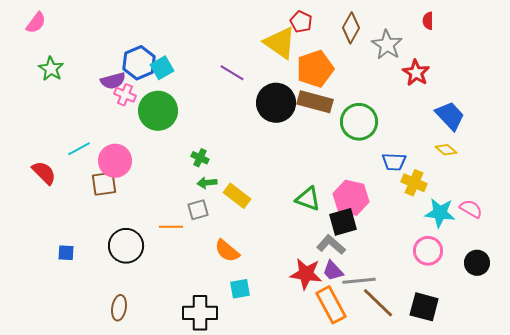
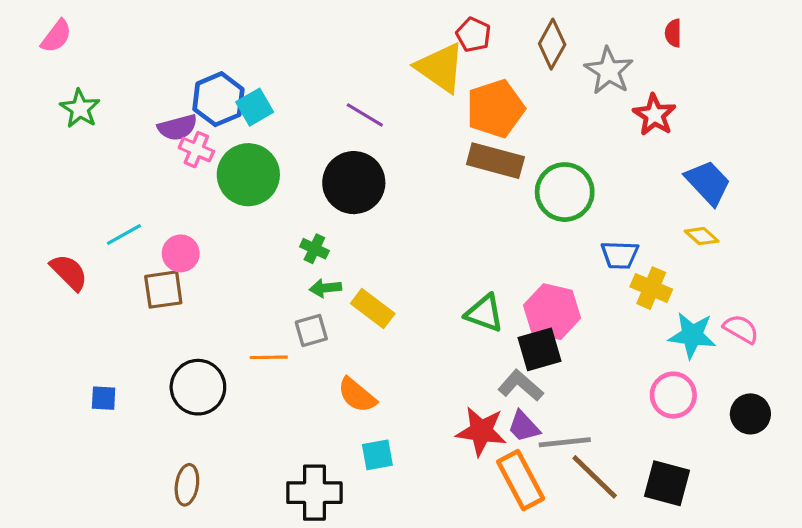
black circle: (276, 103) -> (354, 183), moved
pink circle: (115, 161) -> (181, 253), size x0.7

